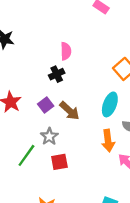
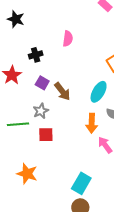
black cross: (57, 74) -> (36, 55), moved
purple square: (46, 105) -> (42, 83), turned -32
green line: (26, 155) -> (18, 124), turned 40

